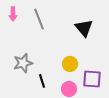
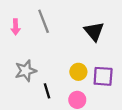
pink arrow: (13, 14) -> (16, 27), moved
purple square: (92, 79) -> (103, 76), moved

